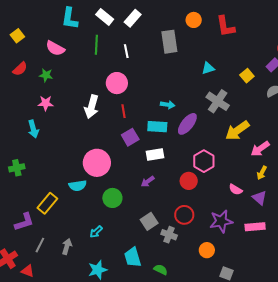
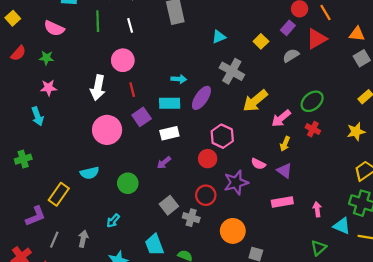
pink circle: (97, 163) -> (107, 130), moved
purple star: (221, 221) -> (236, 182), moved
orange circle: (207, 250) -> (233, 231), size x1.5

